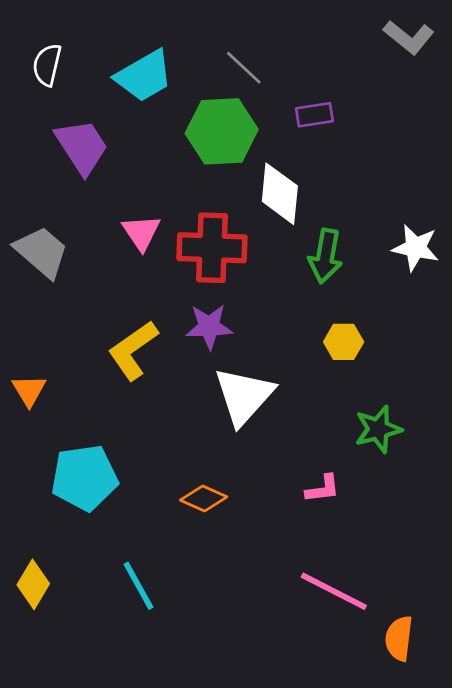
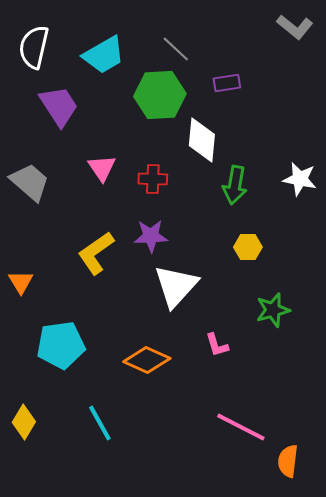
white semicircle: (47, 65) -> (34, 47), size x1.4
red cross: (212, 248) -> (153, 179), size x0.6
pink L-shape: (323, 489) -> (217, 345), moved, turned 80
orange diamond: (204, 498) -> (147, 360), size x1.4

